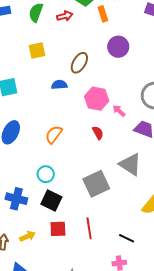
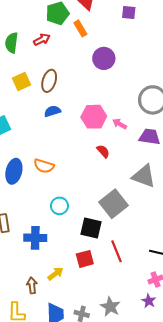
brown ellipse: (79, 63) -> (49, 81), moved
orange semicircle: (54, 135) -> (44, 166), moved, turned -96
black square: (51, 200) -> (91, 228), moved

